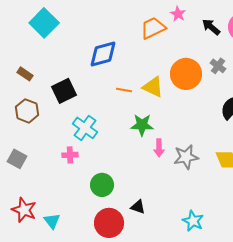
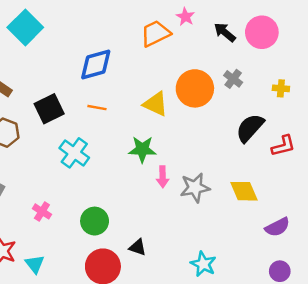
orange line: (124, 90) -> (97, 108), moved
pink cross: (70, 155) -> (42, 211), moved, turned 35

